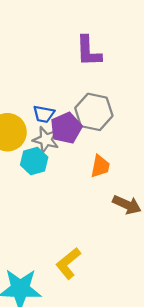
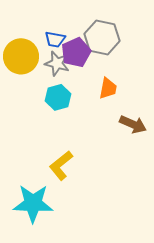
cyan hexagon: (34, 161) -> (58, 97), moved
yellow L-shape: (68, 263) -> (61, 165), moved

